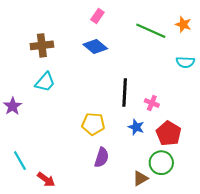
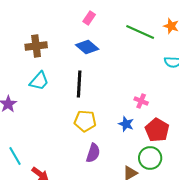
black line: (125, 93) -> (79, 84), moved

